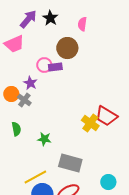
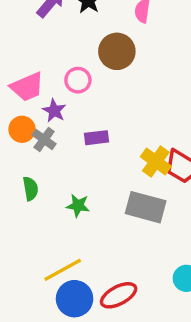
pink trapezoid: (14, 44) -> (27, 87), moved
purple rectangle: (55, 67) -> (97, 138), moved
yellow cross: (90, 123) -> (156, 161), moved
gray rectangle: (70, 163) -> (146, 207), moved

